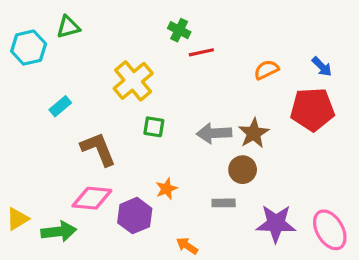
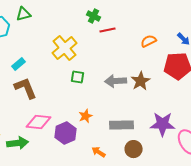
brown L-shape: (98, 149) -> (26, 88), moved
brown circle: (243, 170) -> (134, 149), moved
gray rectangle: (224, 203) -> (122, 125), size x1.6
purple star: (276, 224) -> (163, 124), moved

